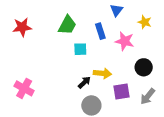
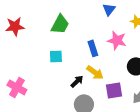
blue rectangle: (100, 31) -> (93, 48), moved
cyan square: (80, 49) -> (56, 56), moved
yellow arrow: (102, 73) -> (95, 72), turned 30

